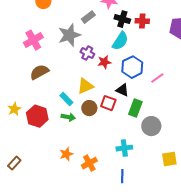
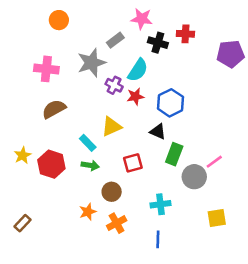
red cross: (142, 21) -> (185, 34), moved
pink cross: (33, 40) -> (46, 69), turned 36
cyan semicircle: (120, 41) -> (138, 70), moved
pink line: (157, 78) -> (214, 162), moved
red square: (108, 103) -> (133, 163), moved, turned -35
brown circle: (89, 108) -> (112, 192), moved

